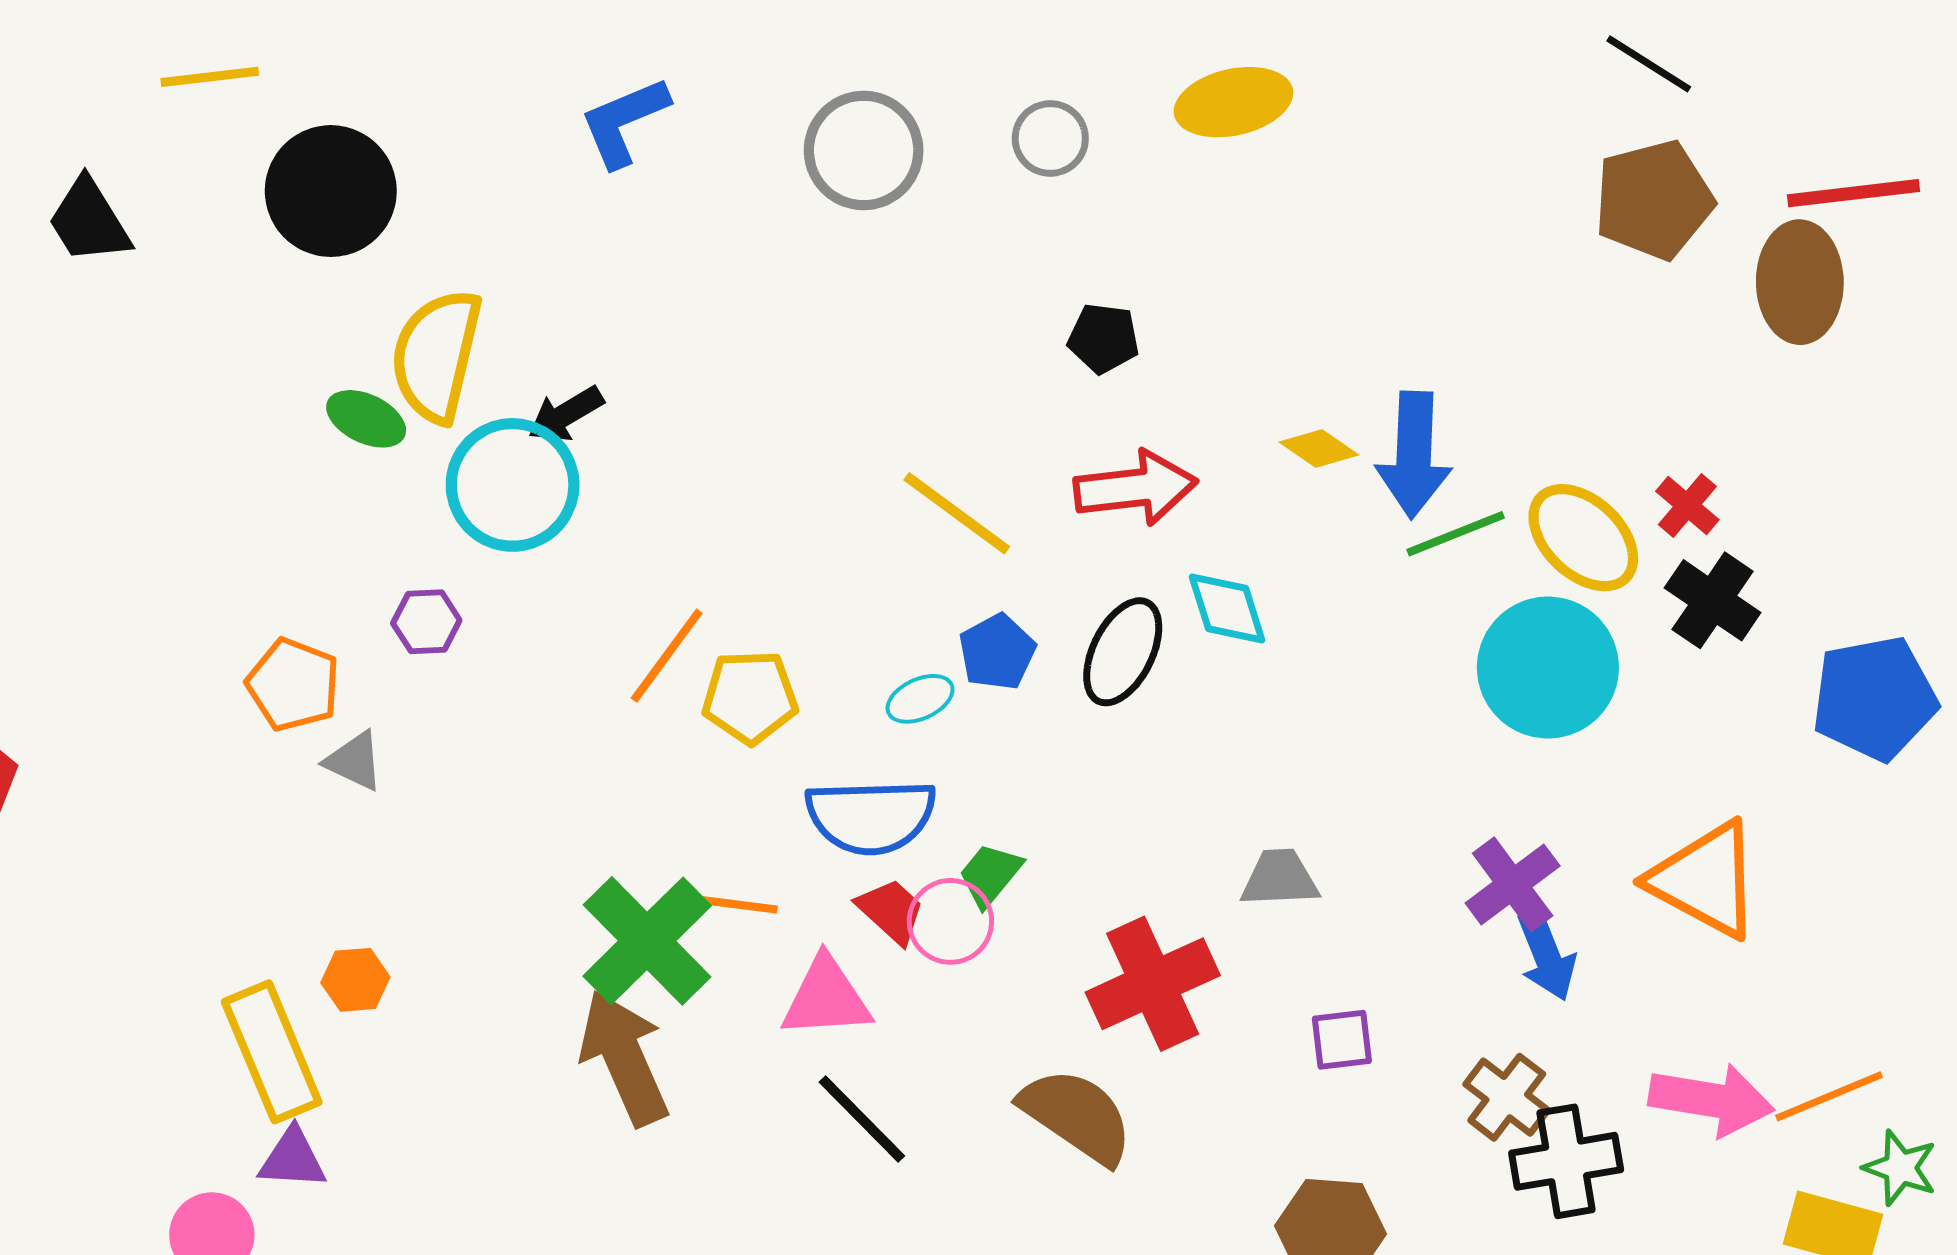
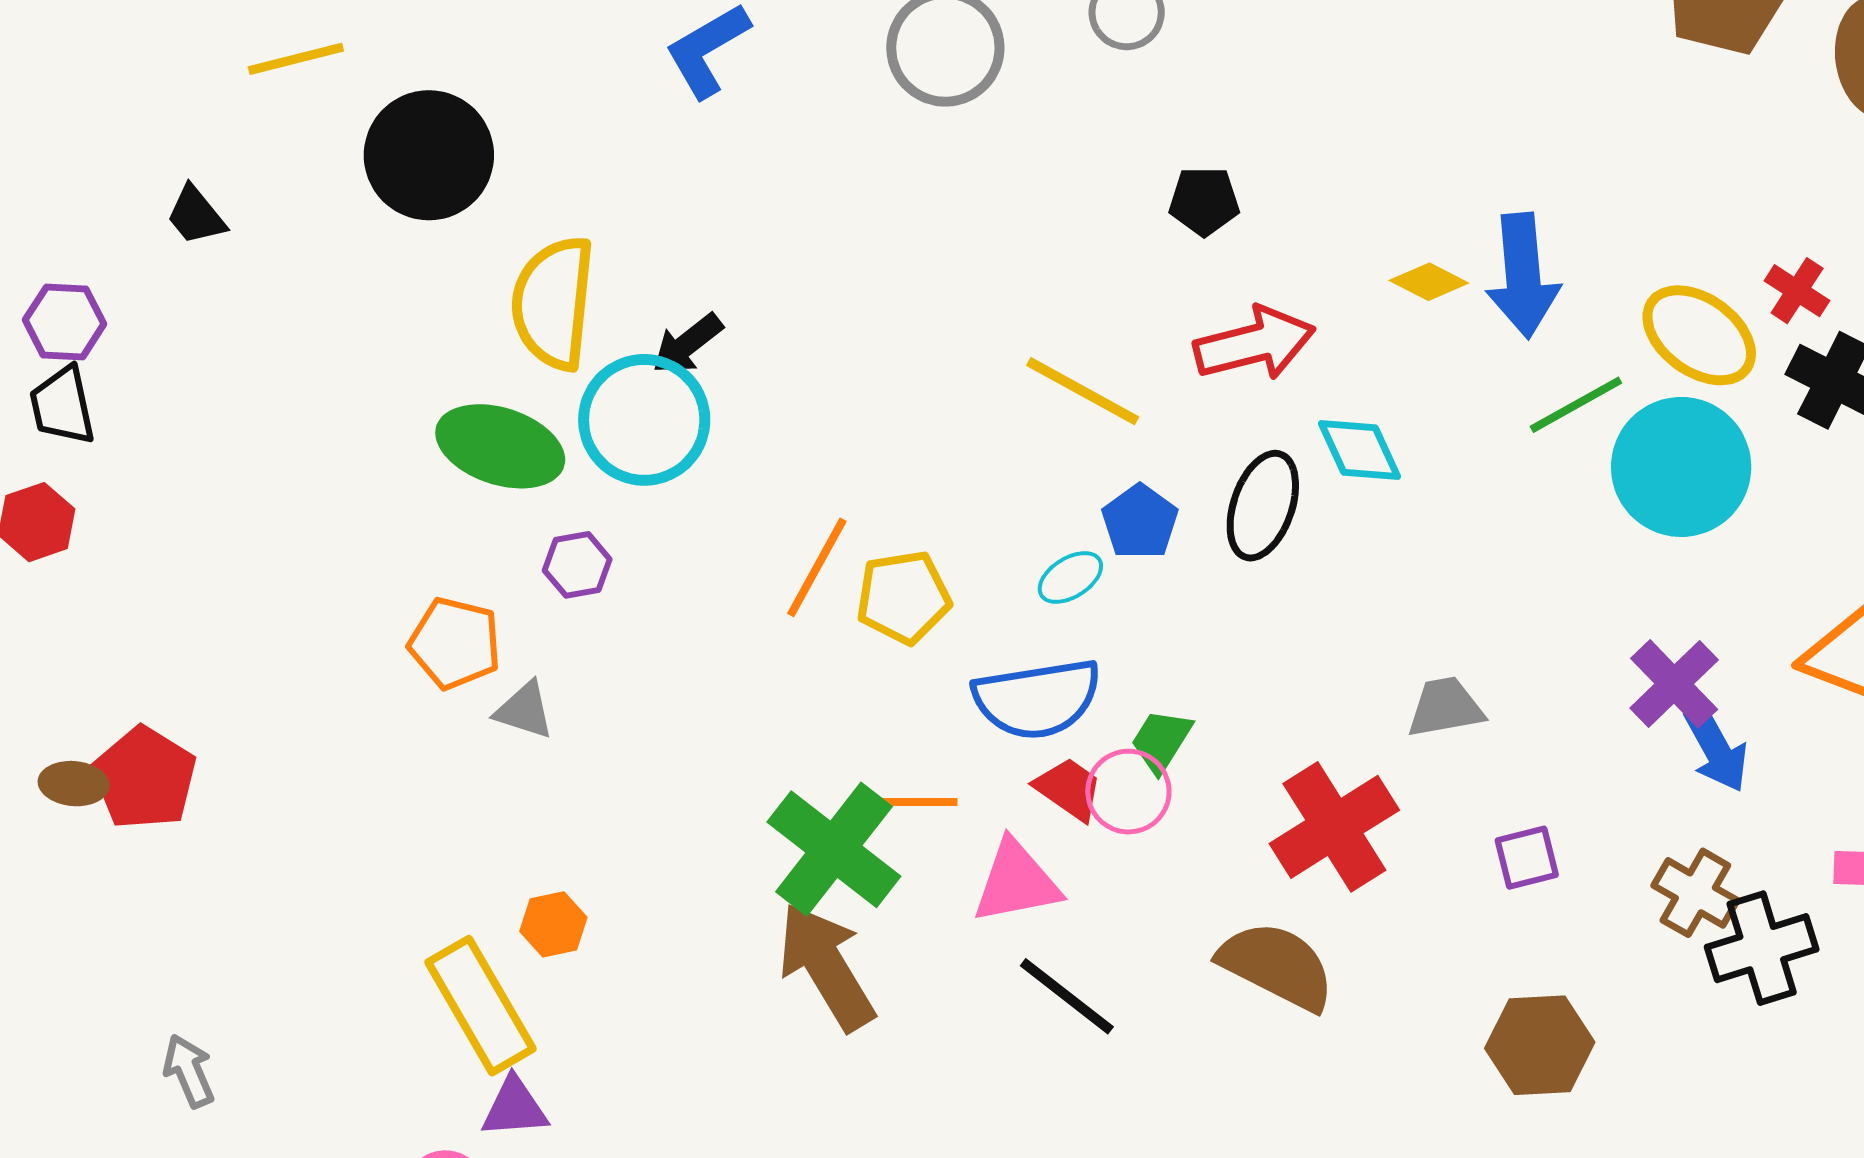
black trapezoid: (89, 221) -> (196, 215), size x0.7
green ellipse: (366, 419) -> (500, 446), moved, size x1.6
green line: (1456, 534) -> (1576, 405), moved

